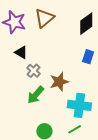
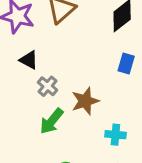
cyan cross: (79, 105) -> (115, 135), size x0.6

